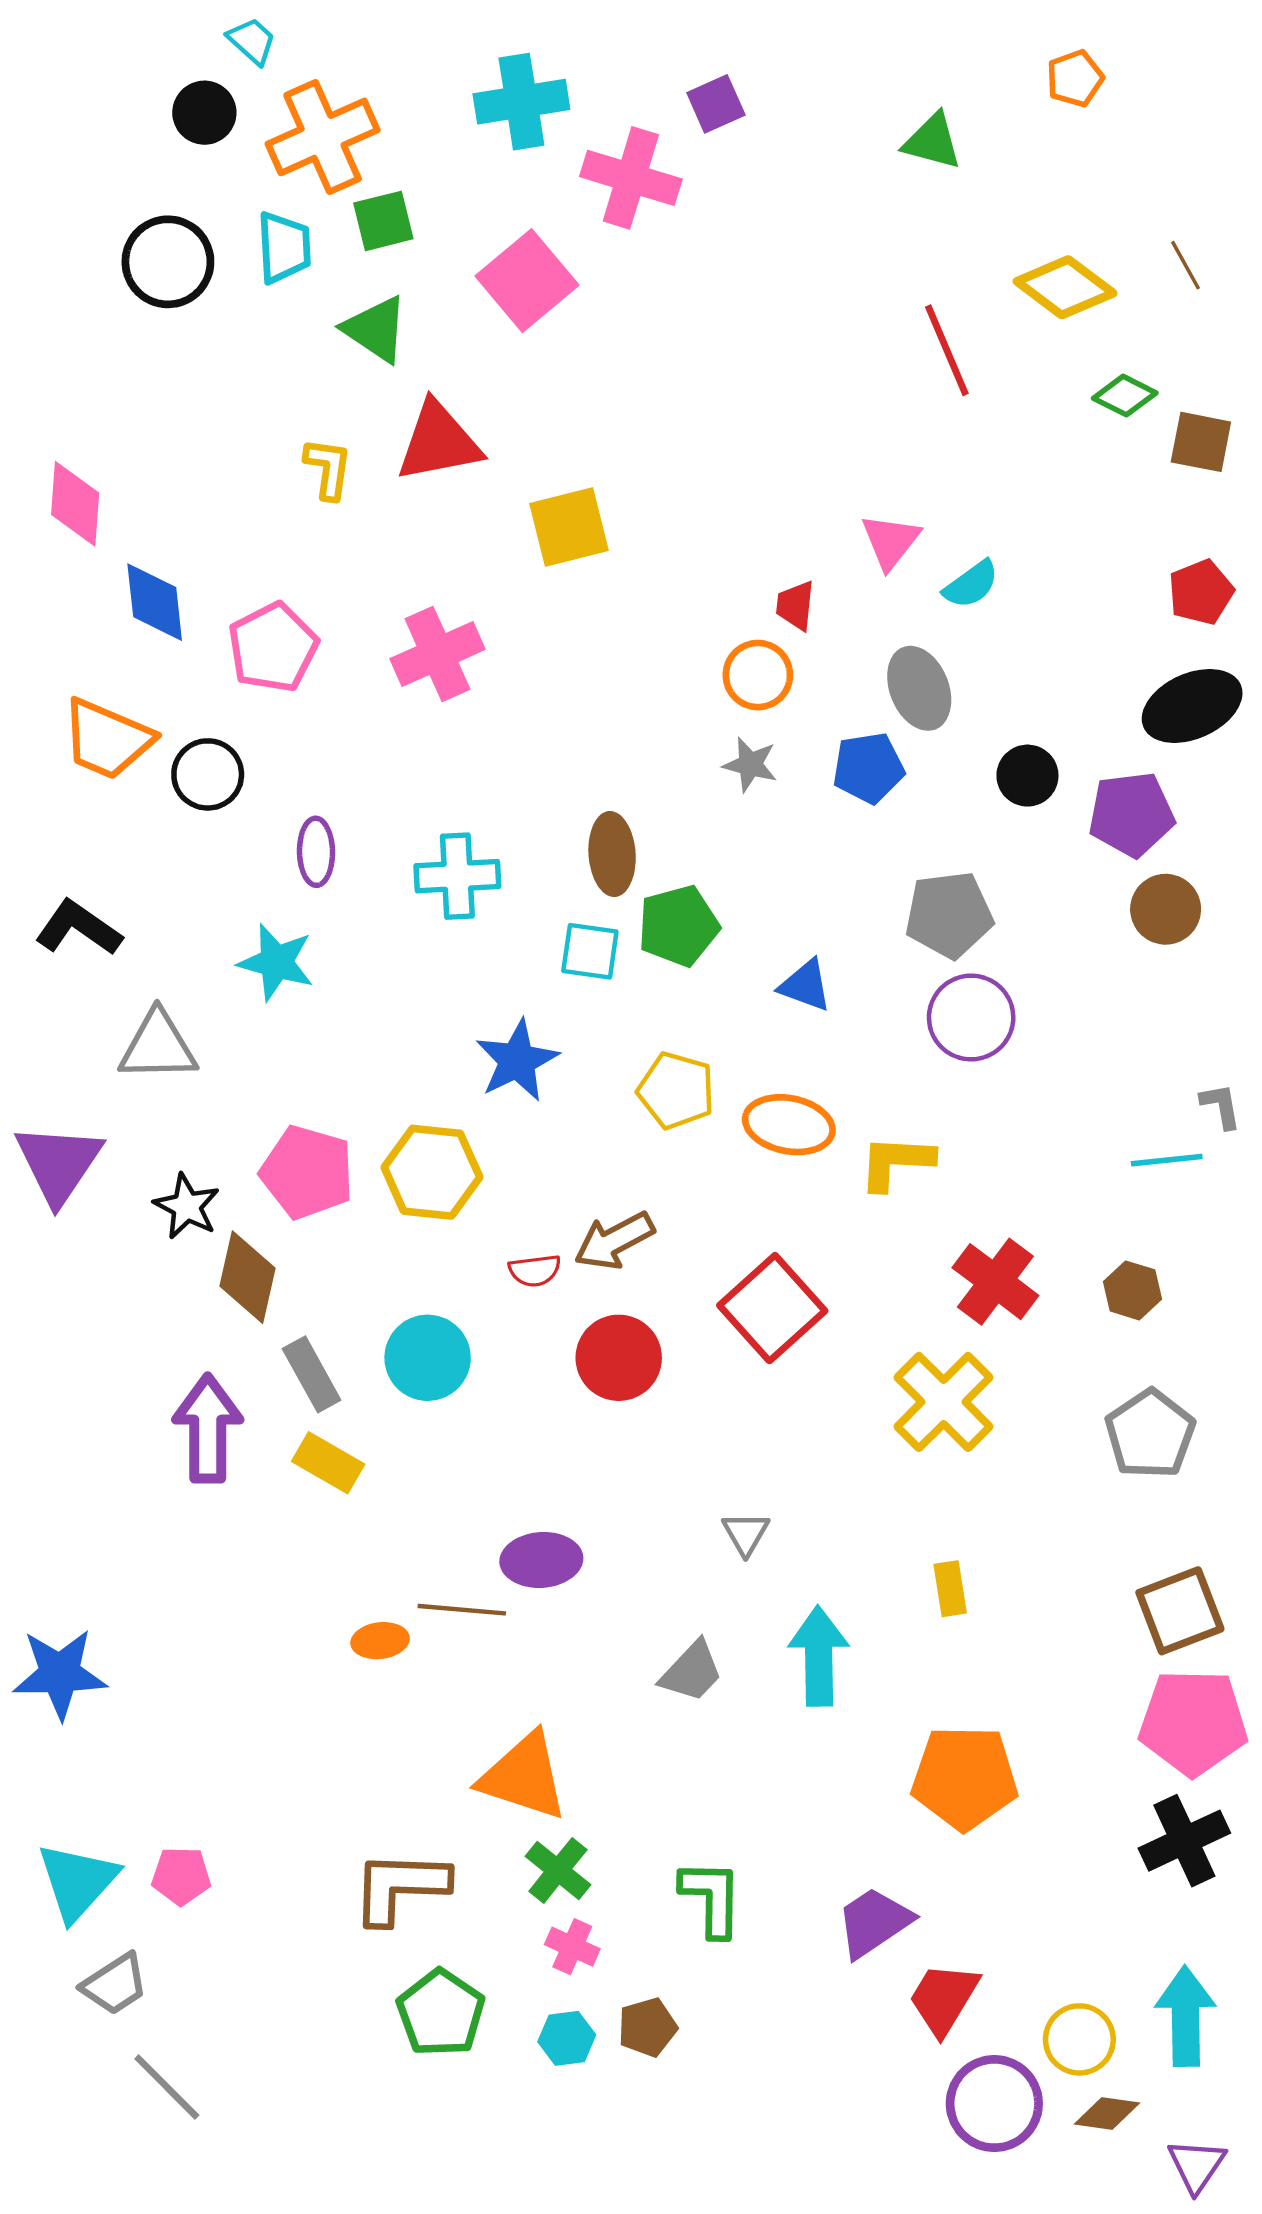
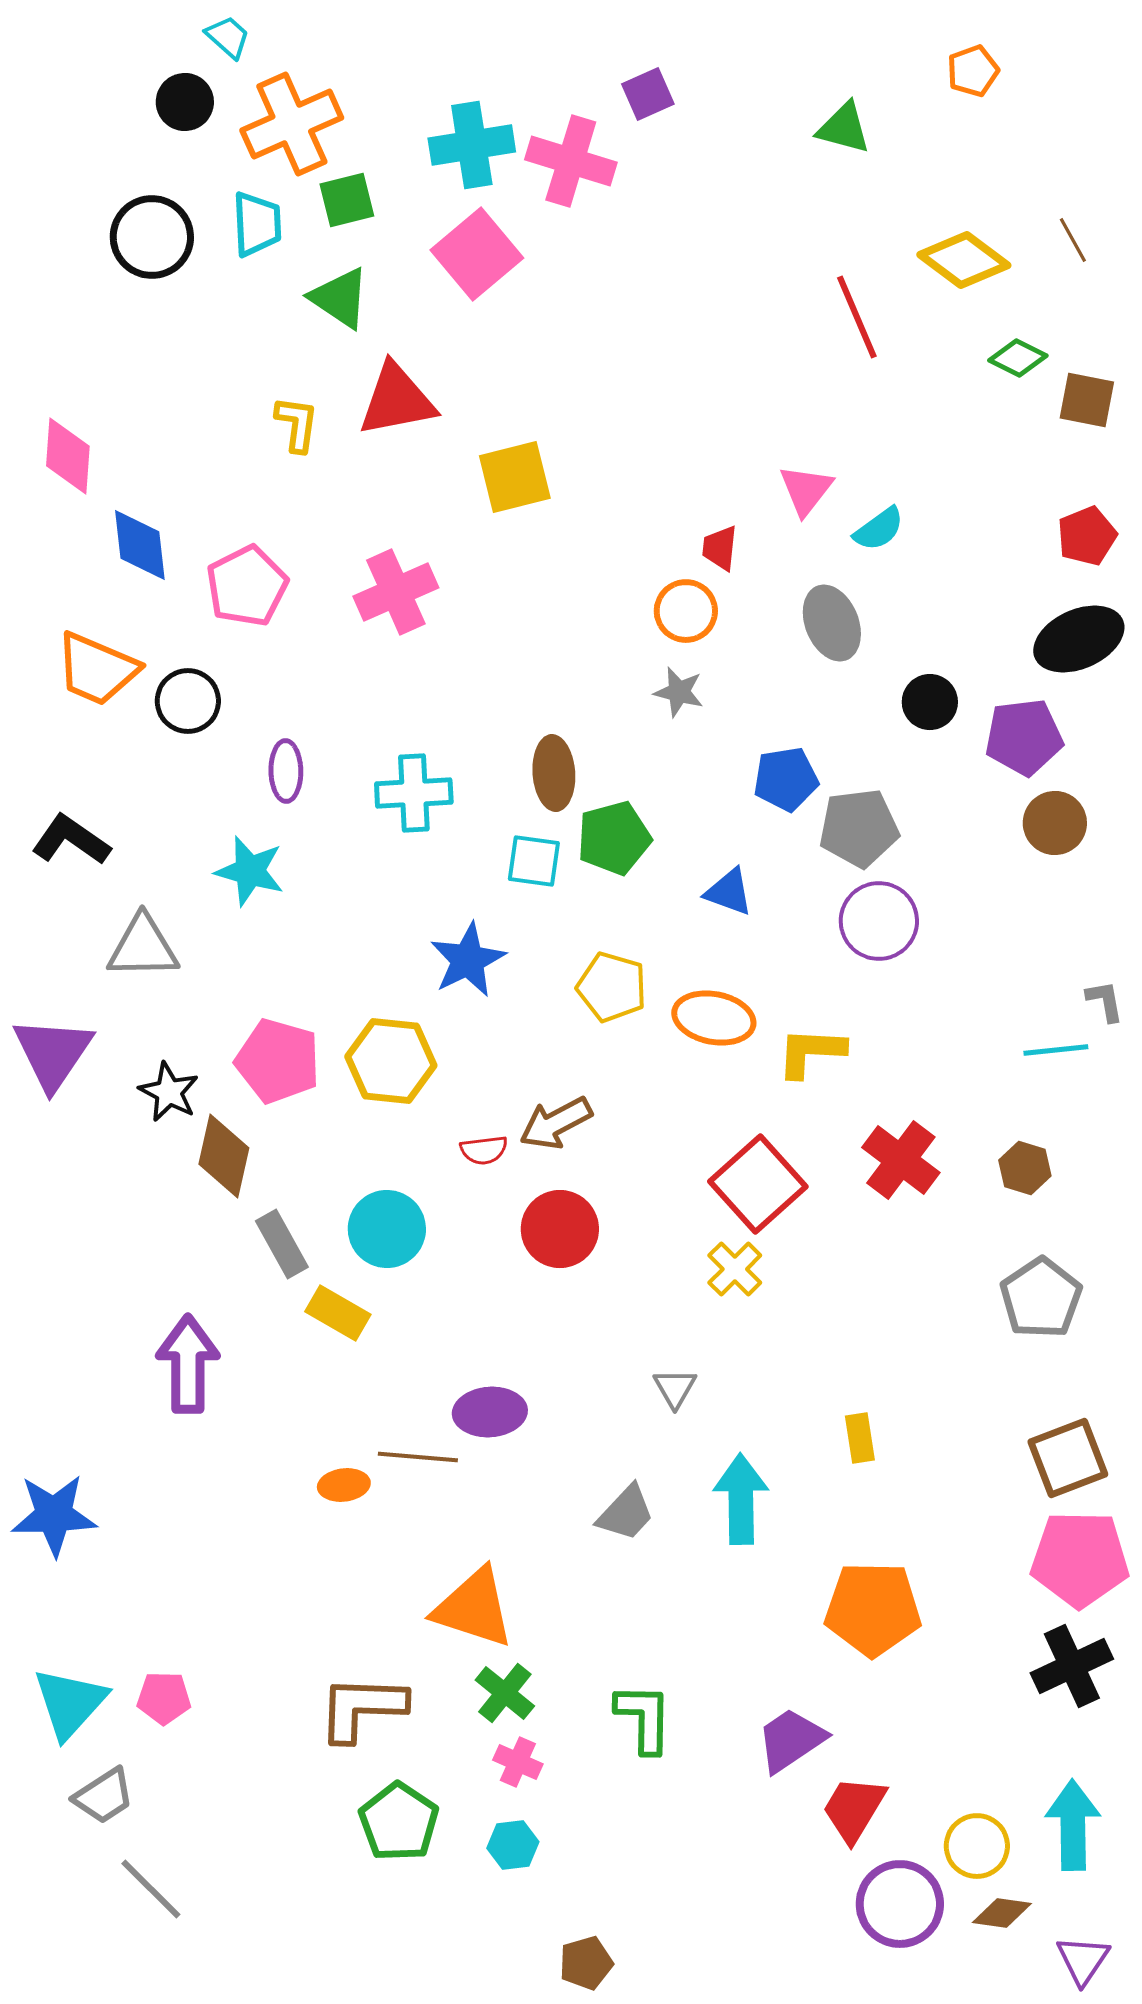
cyan cross: (521, 102) -> (472, 145), moved
blue pentagon: (868, 768) -> (786, 779), moved
red square: (772, 1308) -> (758, 1184), moved
yellow cross: (944, 1402) -> (735, 1269), moved, size x0.6
purple arrow: (208, 1428) -> (188, 1364), moved
yellow rectangle: (328, 1463) -> (338, 1313), moved
brown pentagon: (647, 2027) -> (586, 1963), moved

